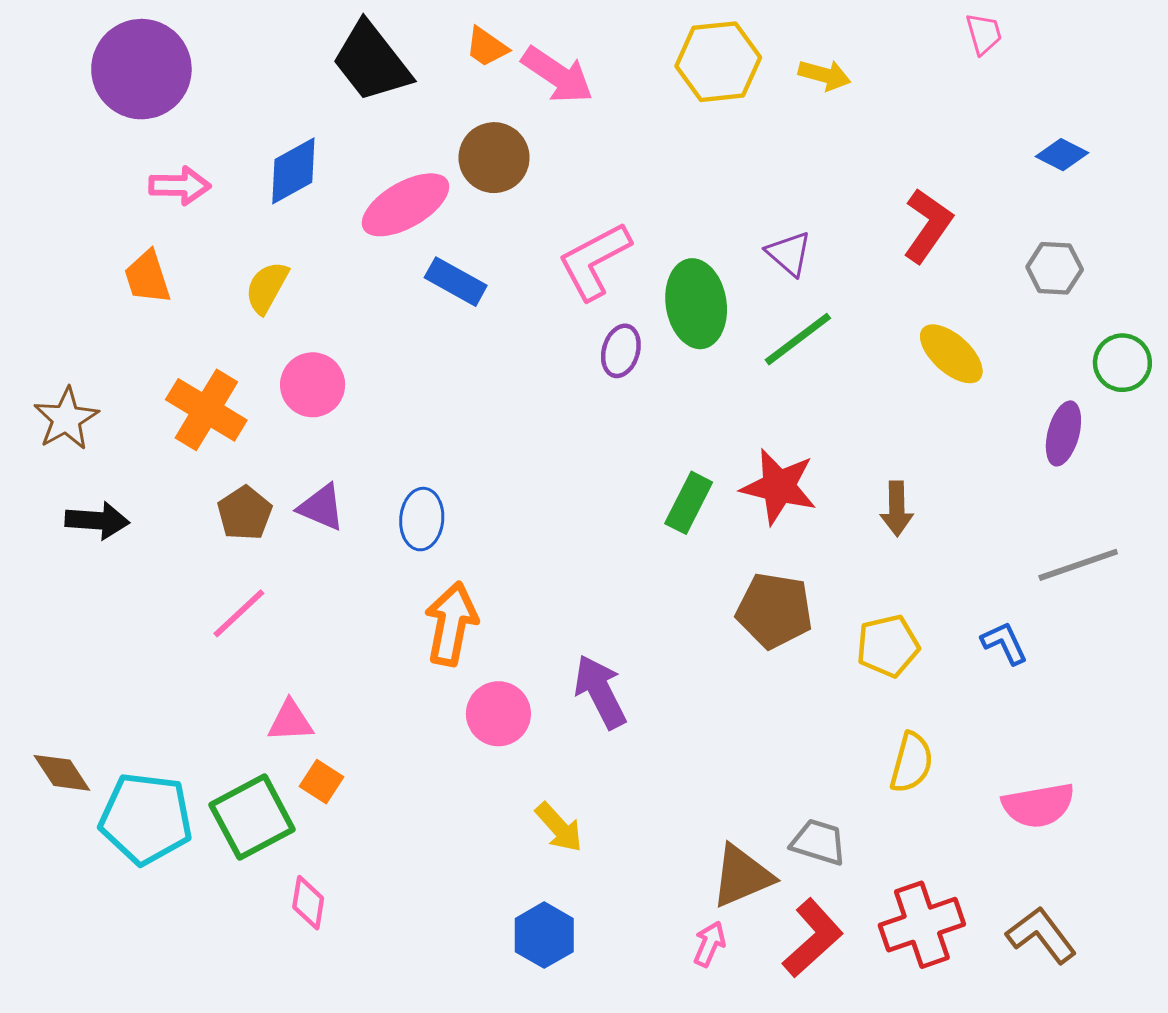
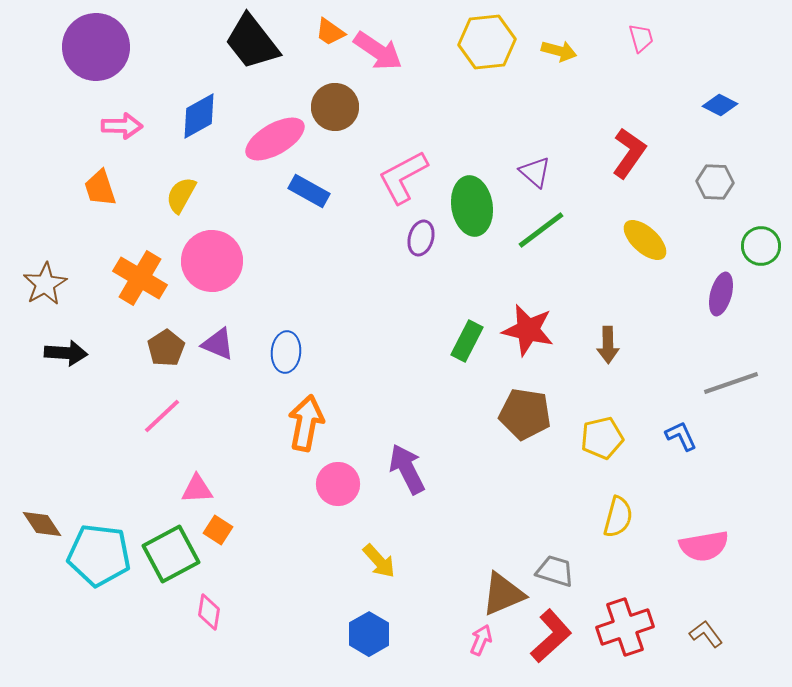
pink trapezoid: (984, 34) -> (641, 38), moved
pink circle: (313, 385) -> (212, 261), size x1.4
brown L-shape: (1041, 935) -> (706, 634), size x0.7

